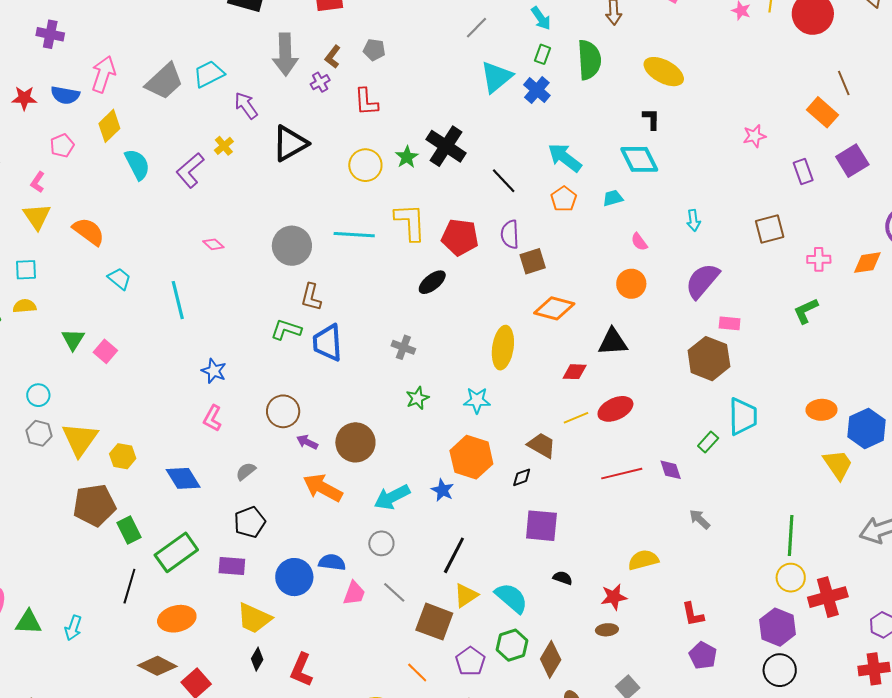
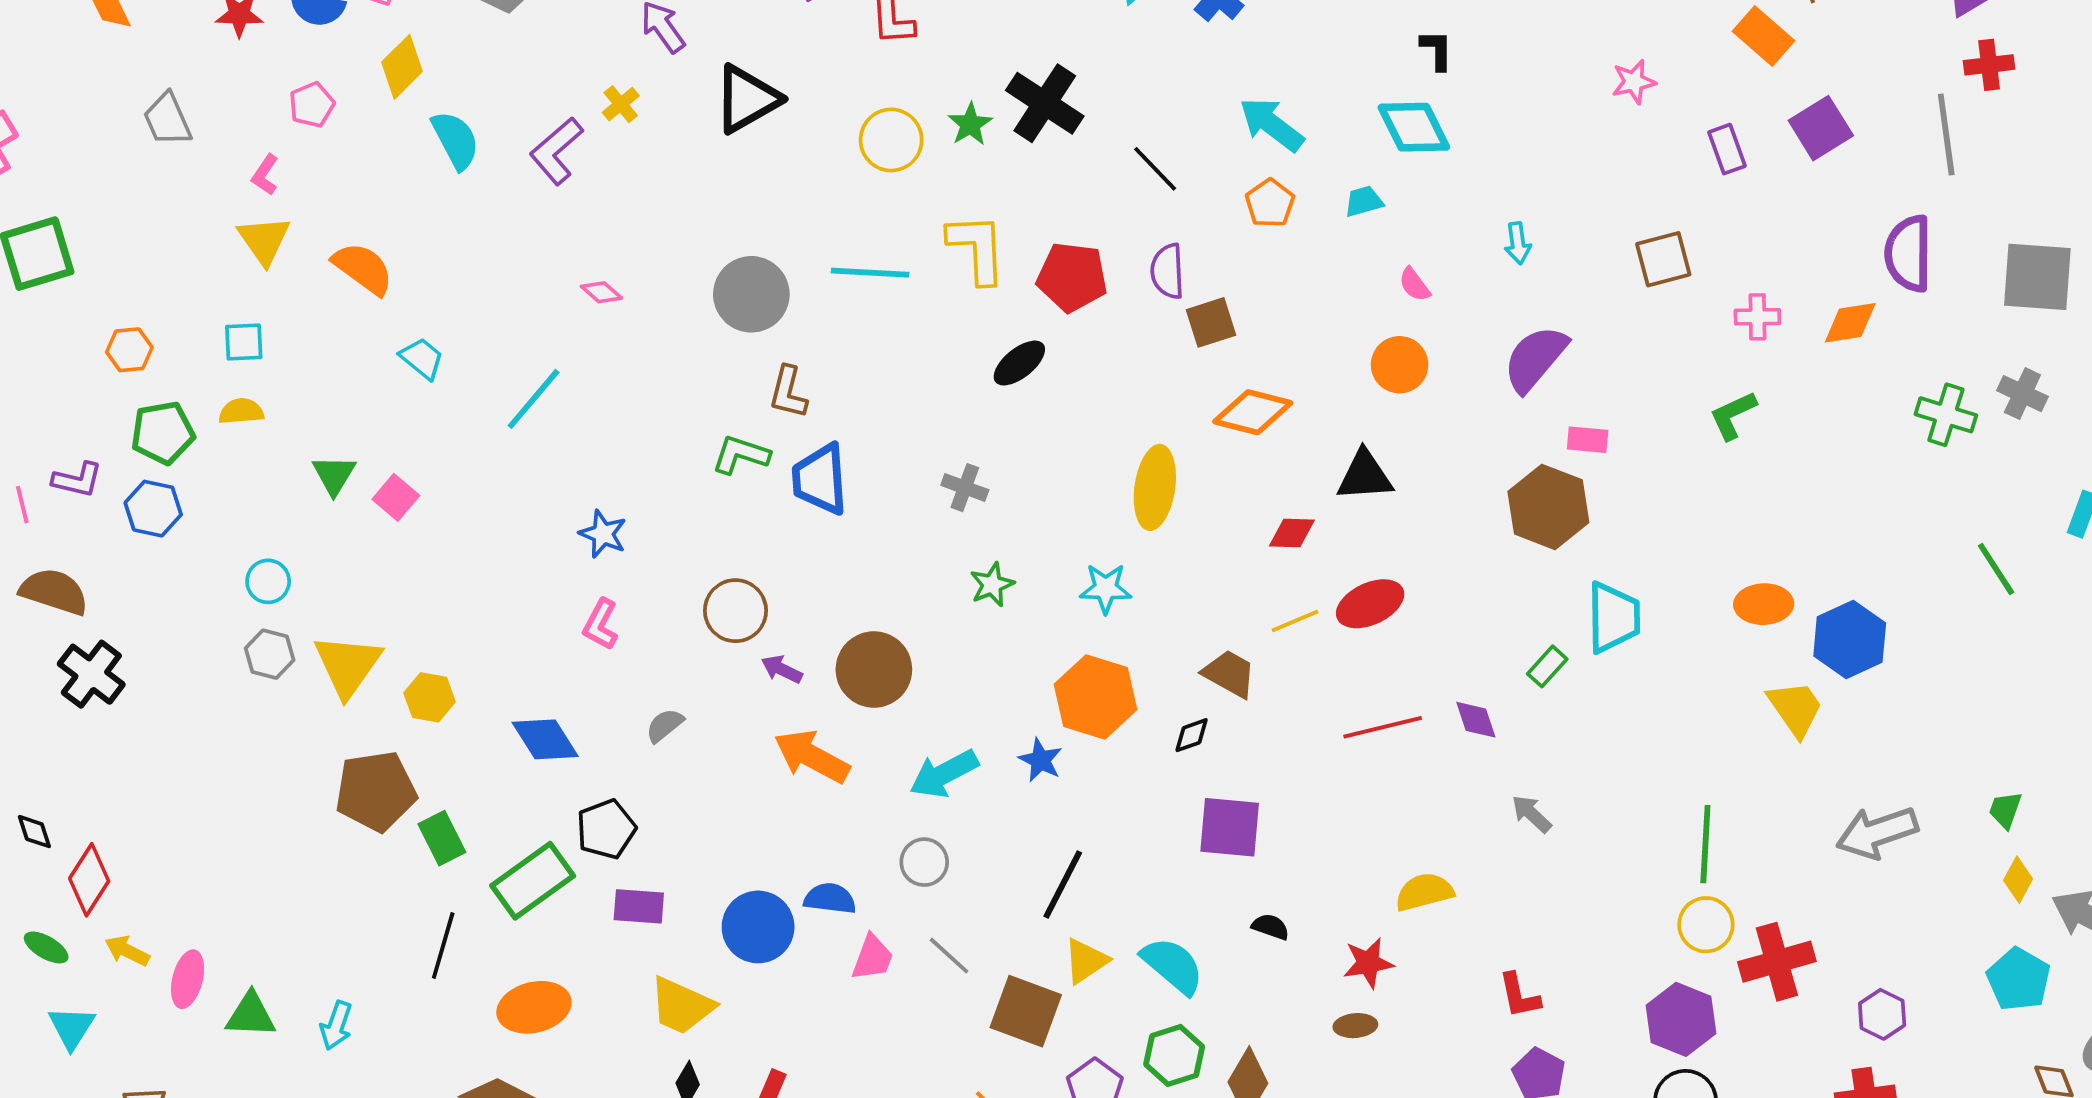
cyan line: (178, 300) -> (534, 399), turned 54
black pentagon: (250, 522) -> (606, 829), moved

